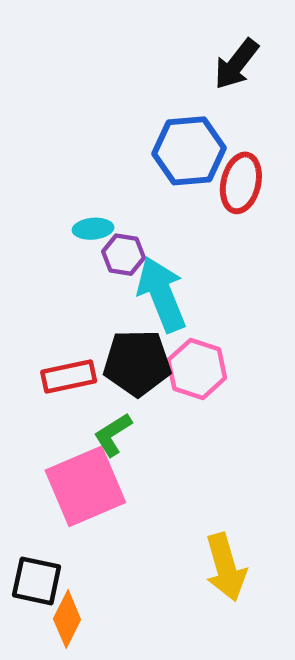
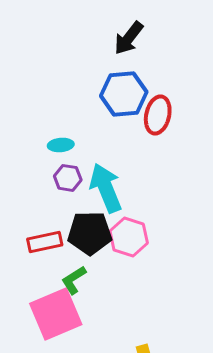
black arrow: (236, 64) -> (129, 38), moved
purple hexagon: (124, 255) -> (68, 178), moved

